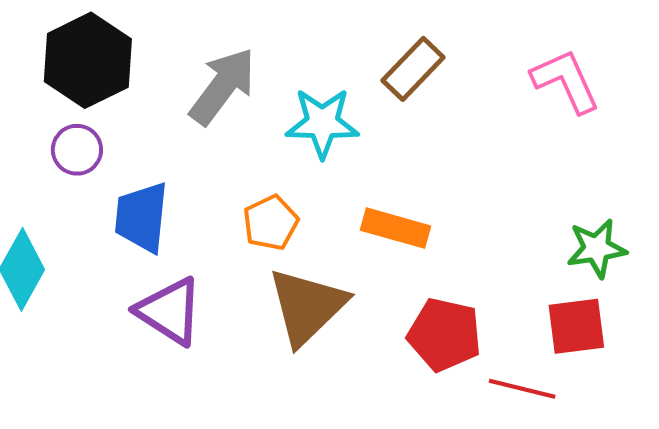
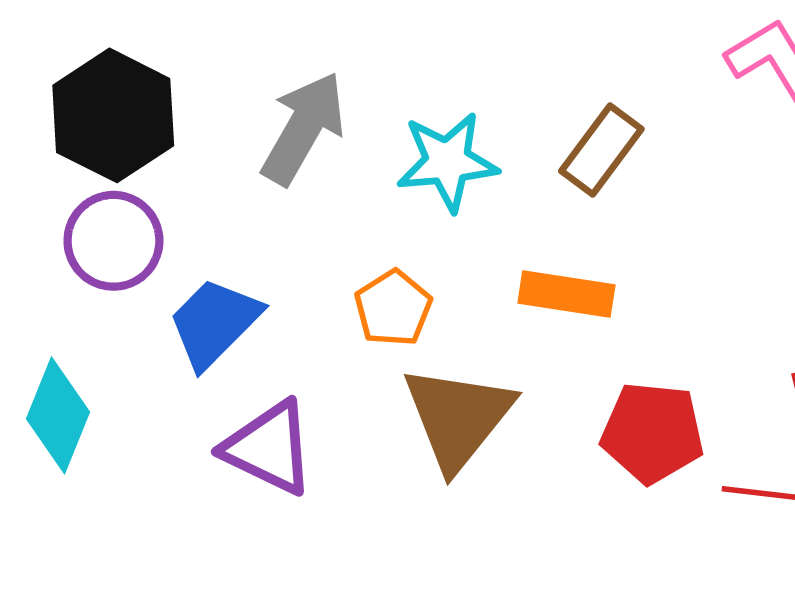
brown rectangle: (413, 69) -> (601, 150), moved
purple circle: (77, 150) -> (113, 241), size x1.4
blue trapezoid: (142, 217) -> (214, 323), turned 46

